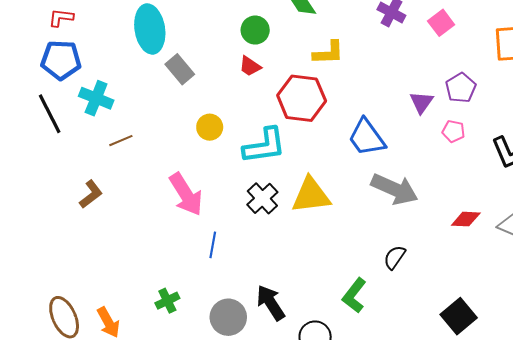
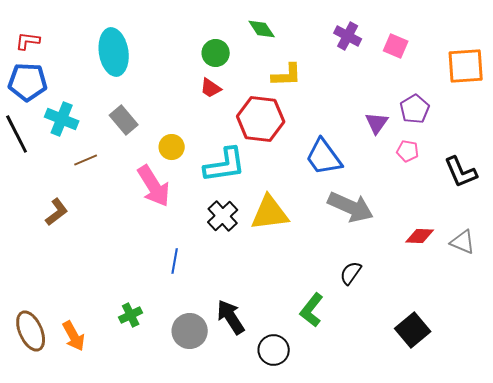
pink square: (441, 23) -> (396, 46), turned -30
gray rectangle: (180, 69) -> (124, 120), moved
pink arrow: (186, 194) -> (154, 186), moved

